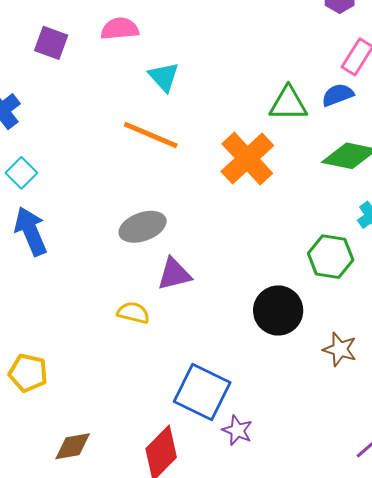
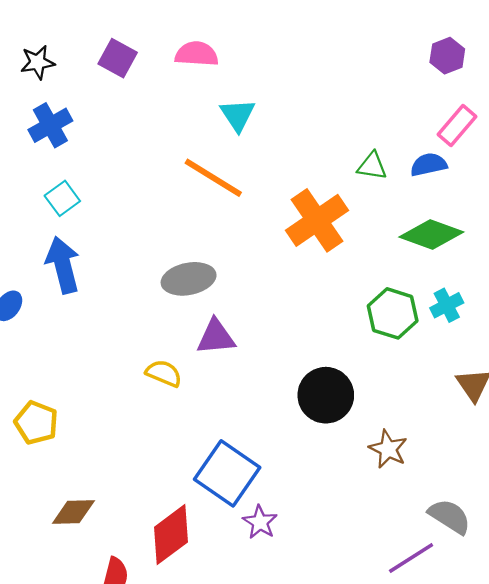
green triangle: (288, 104) -> (372, 166), size x0.7
green hexagon: (331, 257) -> (393, 313), moved

